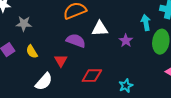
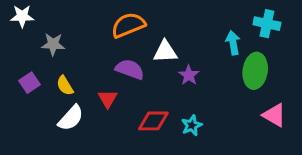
purple star: (126, 41) -> (189, 75), moved
white semicircle: (44, 82) -> (71, 118), moved
cyan star: (126, 86) -> (192, 125), moved

